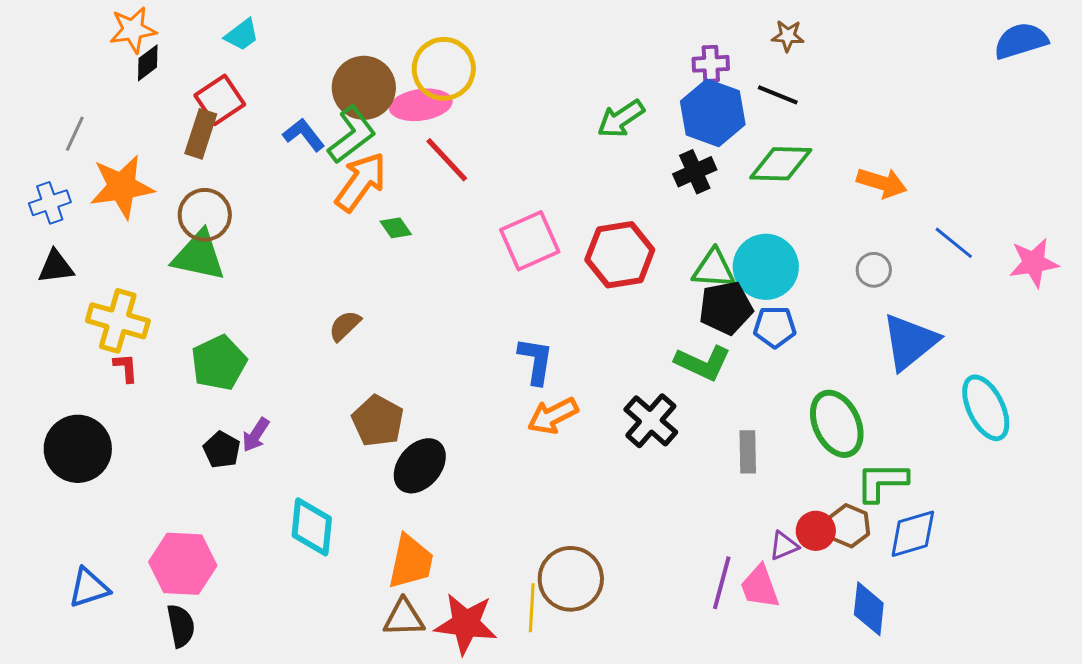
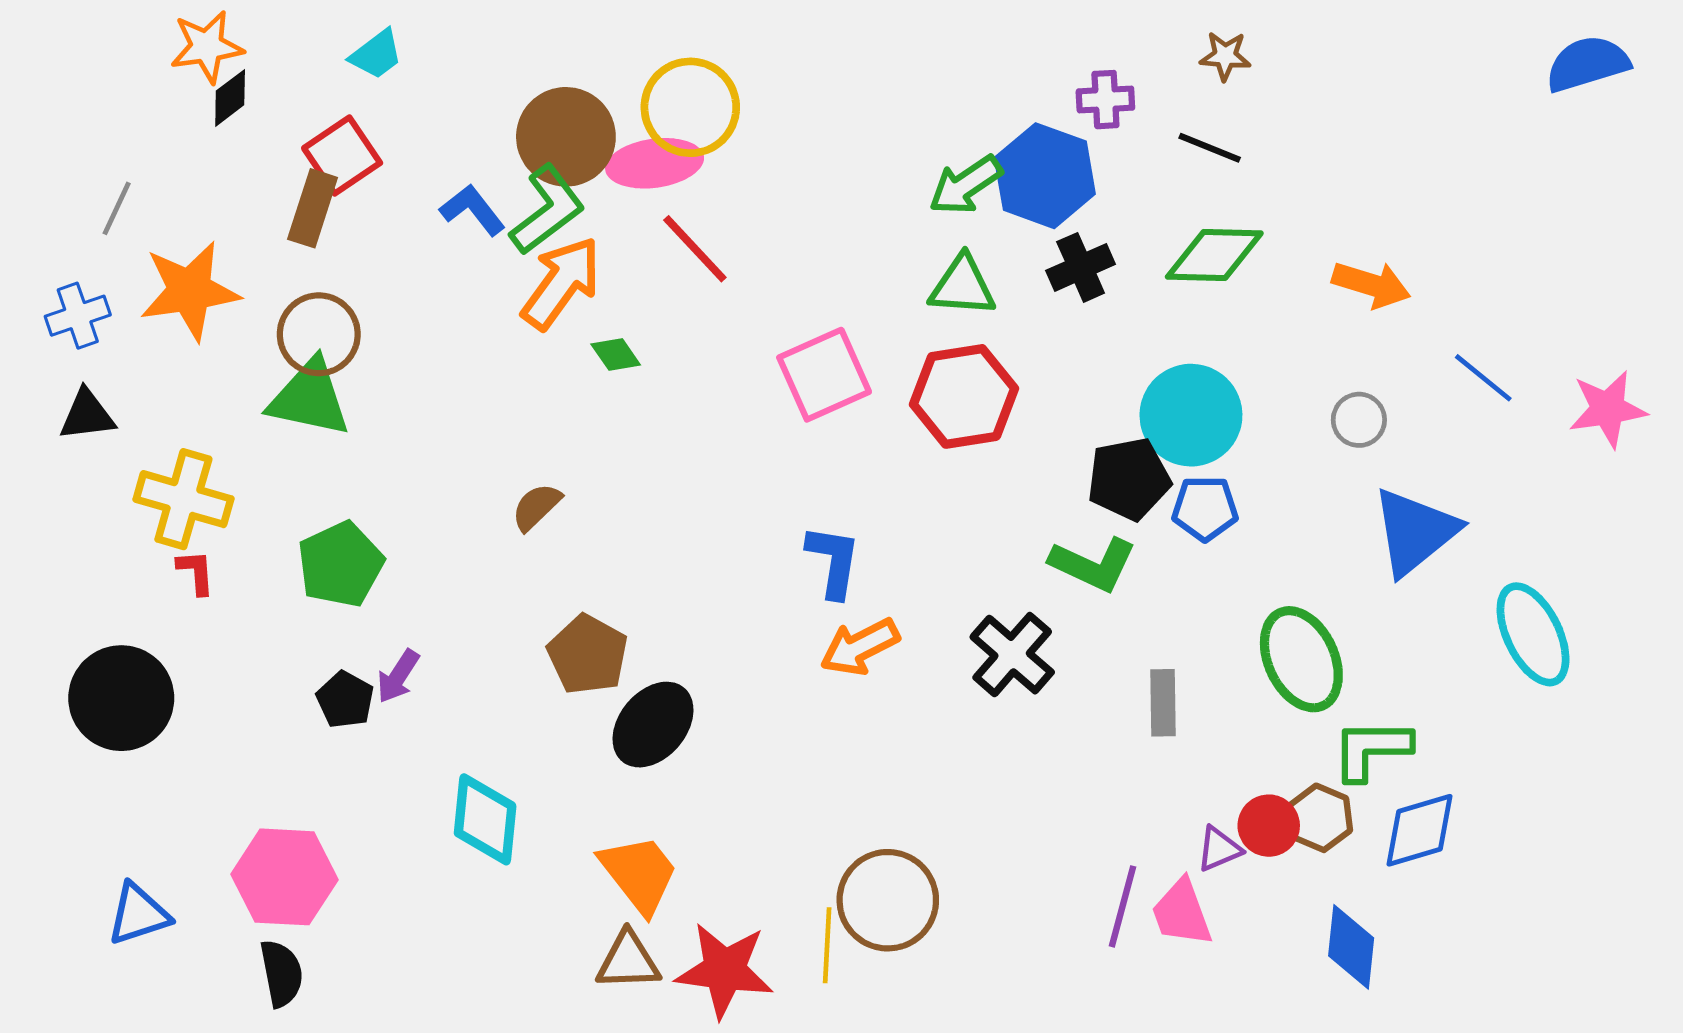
blue hexagon: (713, 113) -> (1045, 176), moved
green triangle: (714, 269) -> (962, 286), moved
orange trapezoid: (411, 562) -> (639, 874), turned -50

